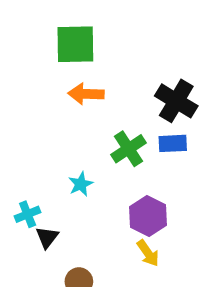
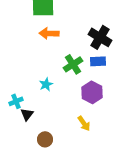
purple hexagon: (148, 216) -> (92, 92), moved

